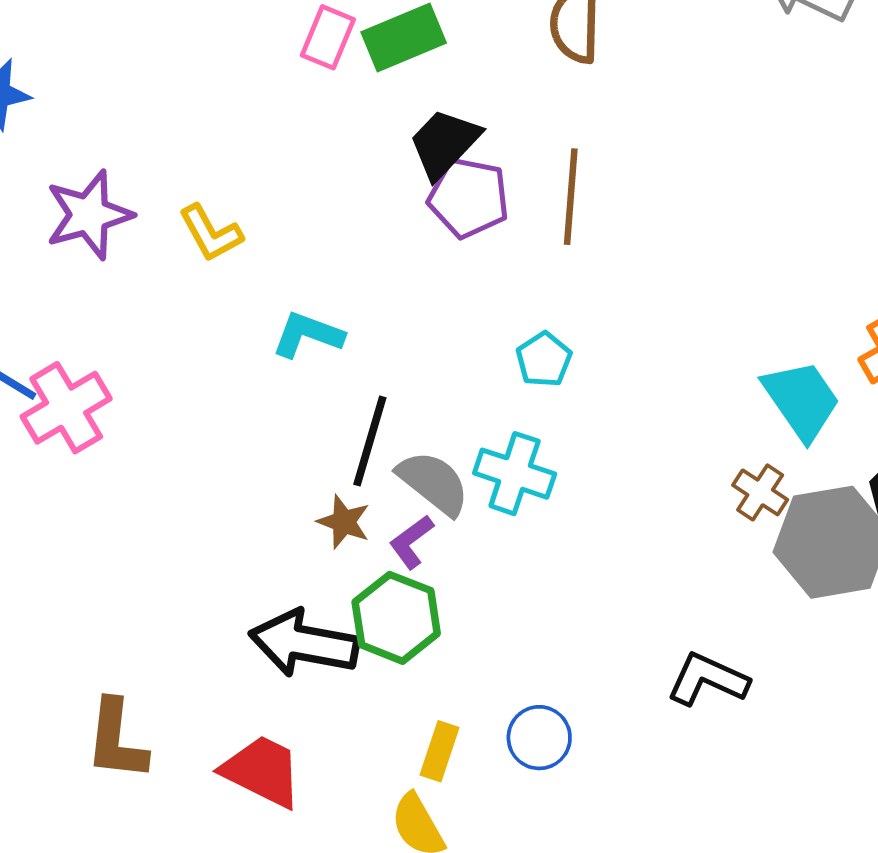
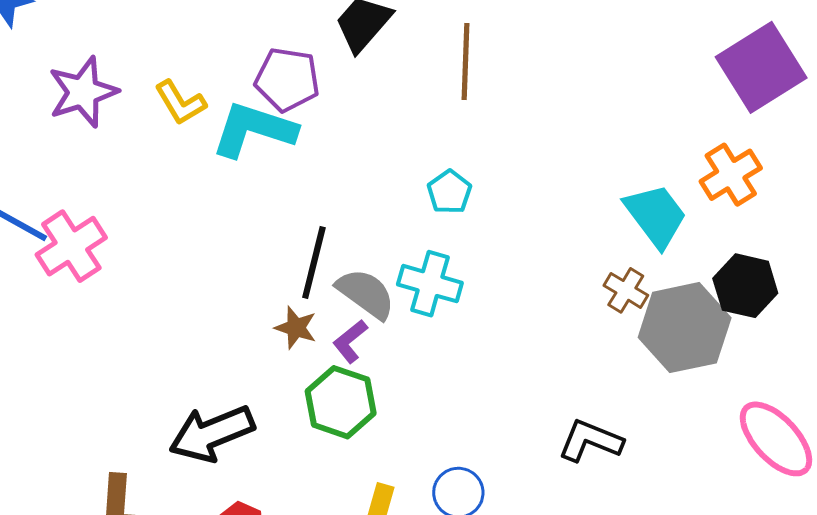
purple pentagon: (469, 198) -> (287, 79), moved
cyan L-shape: (308, 335) -> (254, 130), moved, size x1.5
black arrow: (304, 643) -> (212, 433), moved, turned -30

